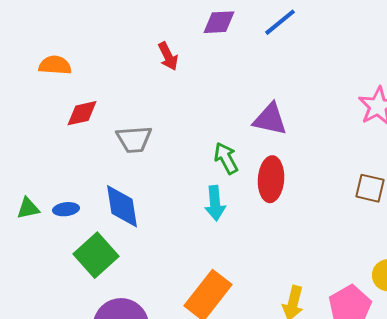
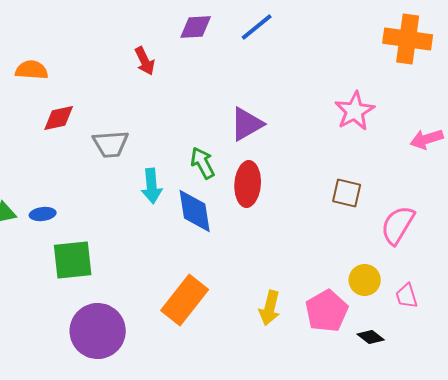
purple triangle: (270, 119) -> (247, 124), turned -42
cyan arrow: (215, 203) -> (152, 186), moved
blue diamond: (122, 206) -> (195, 211), moved
green square: (96, 255) -> (73, 260), turned 36

